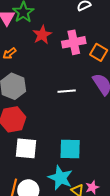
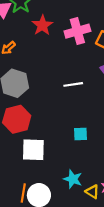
cyan square: (70, 149) -> (80, 134), moved, size x0.6
cyan star: (60, 178) -> (73, 179), size x0.7

